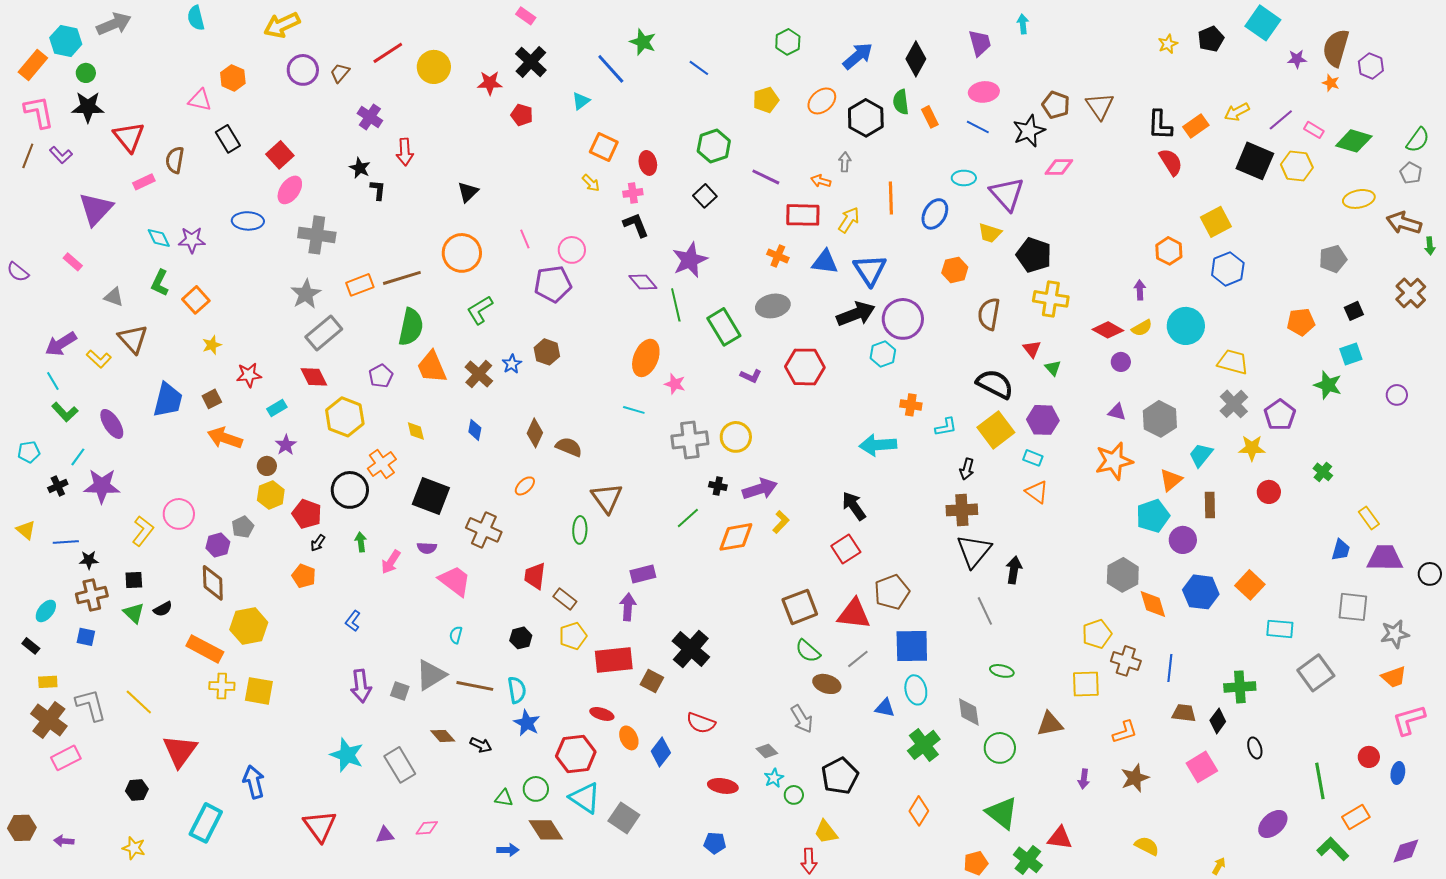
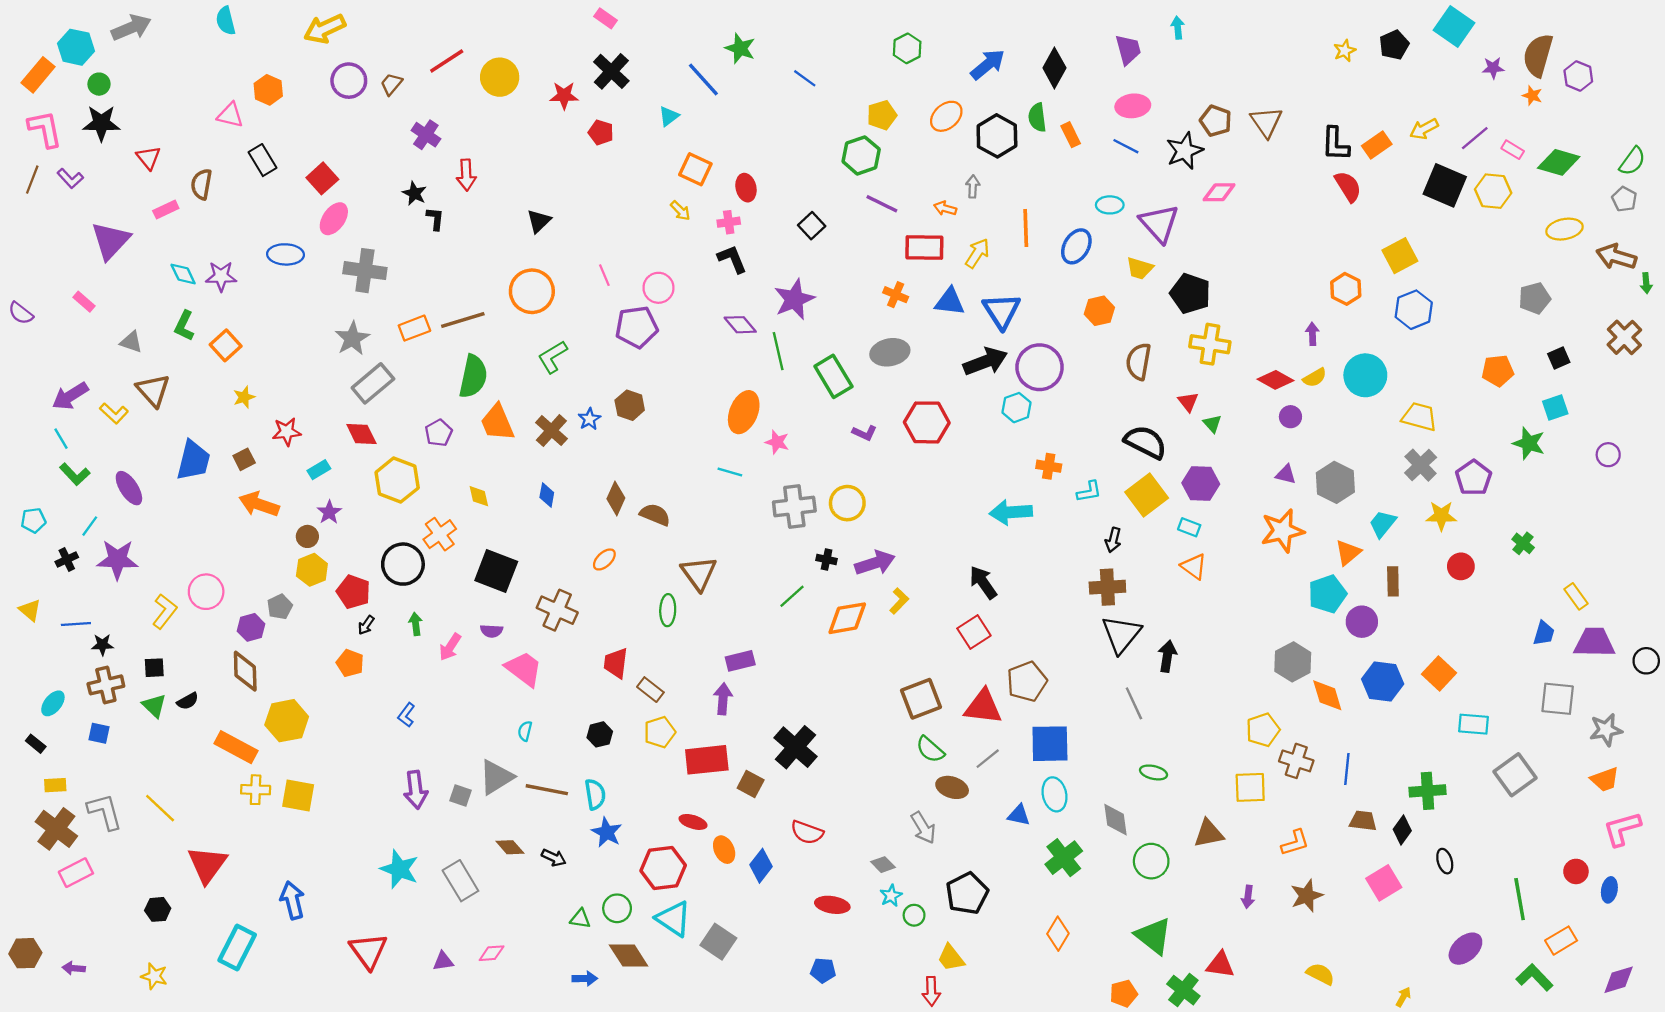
red triangle: (129, 137) -> (149, 158), size x0.7
green hexagon: (714, 146) -> (861, 155), moved

